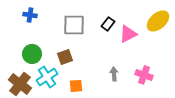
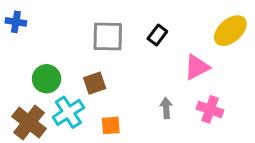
blue cross: (30, 15) -> (16, 22), moved
pink triangle: (128, 34) -> (197, 67), moved

